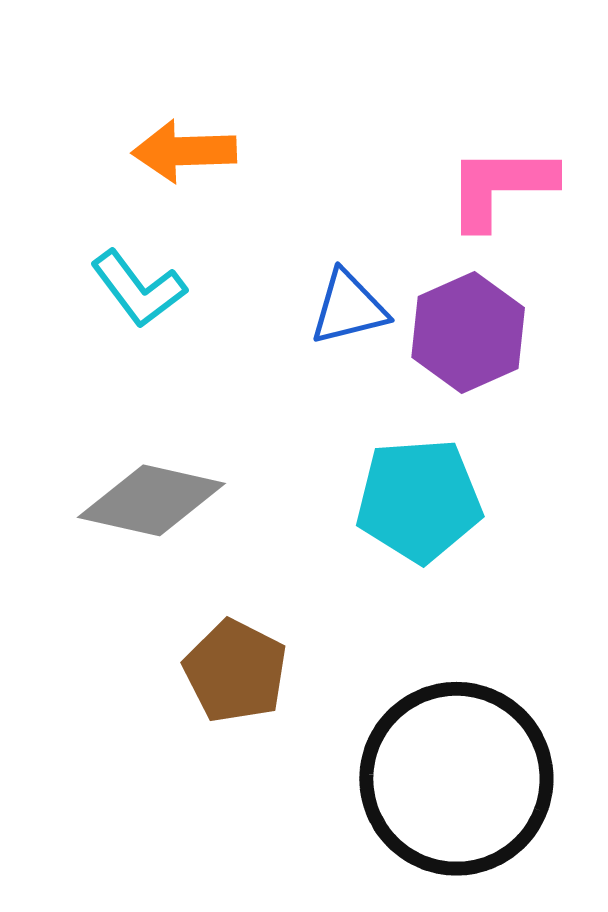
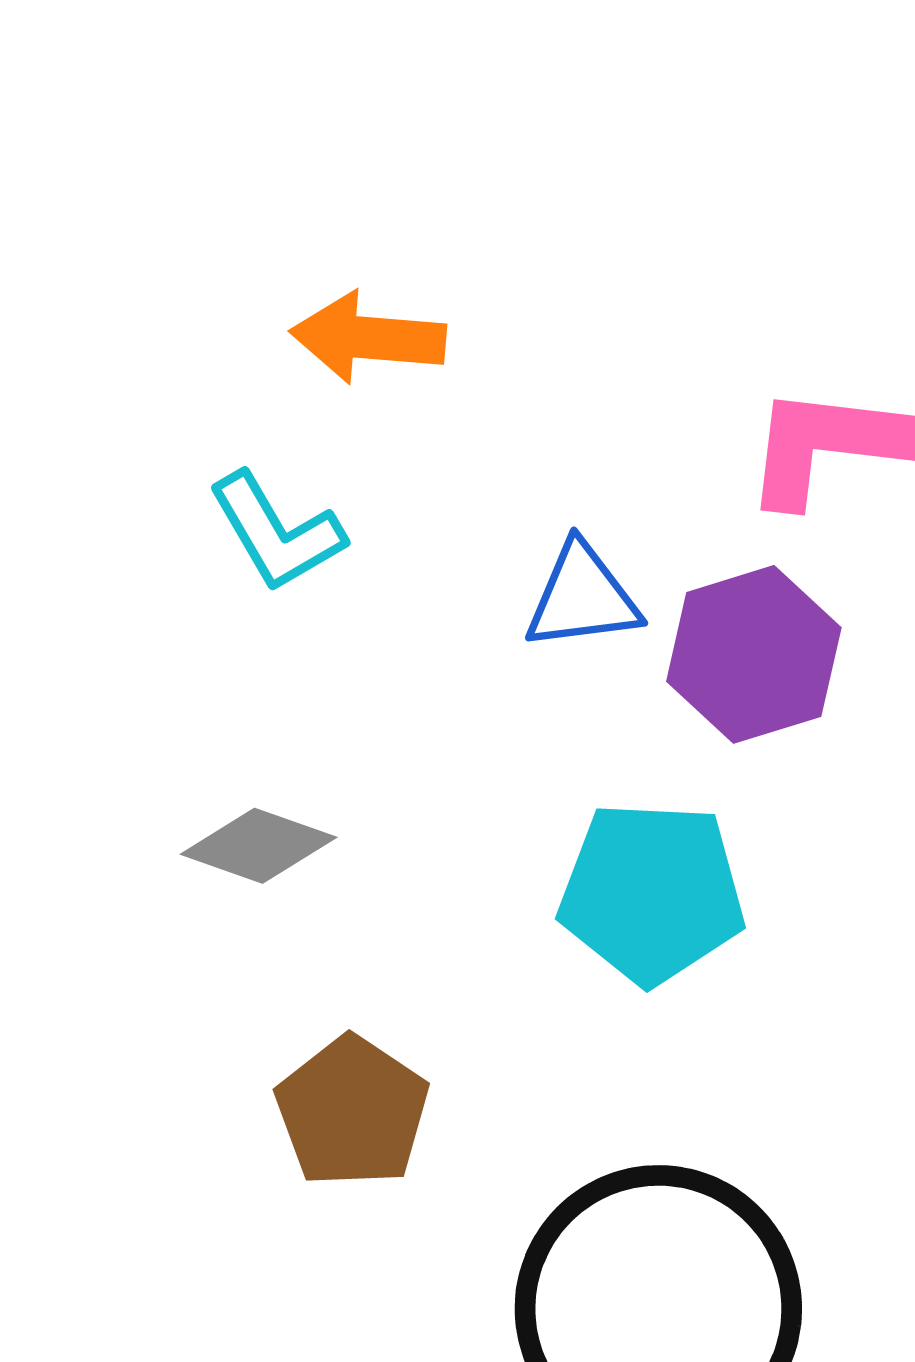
gray diamond: (151, 500) -> (259, 846), size x0.7

